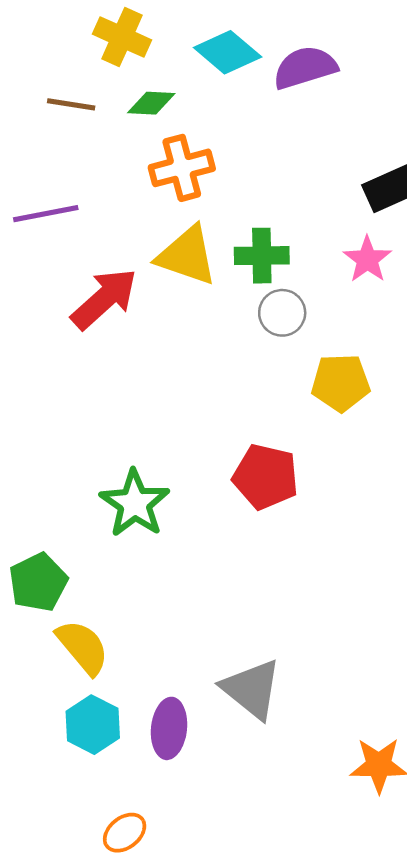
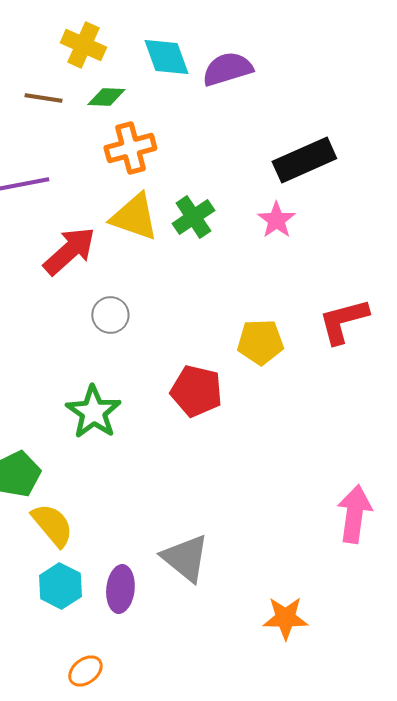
cyan diamond: (228, 52) -> (166, 57), turned 30
green cross: (262, 256) -> (193, 217), turned -33
gray circle: (282, 313) -> (110, 315), moved
yellow pentagon: (341, 383) -> (260, 342), moved

